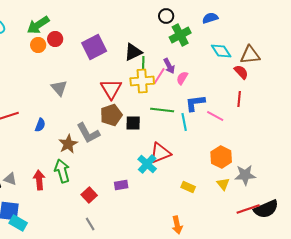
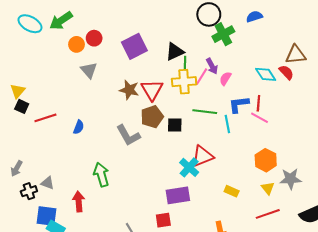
black circle: (166, 16) -> (209, 14), size x1.5
green arrow: (38, 25) -> (61, 21), moved
cyan diamond: (221, 51) -> (266, 74), moved
gray triangle: (59, 88) -> (89, 70), moved
red line: (239, 99) -> (258, 103), moved
brown star: (68, 144) -> (129, 90), moved, turned -30
red arrow: (39, 180) -> (79, 202), moved
purple rectangle: (121, 185) -> (178, 195), moved, size x1.6
red square: (89, 195) -> (163, 220), moved, turned 35
red line: (248, 209) -> (268, 214), moved

